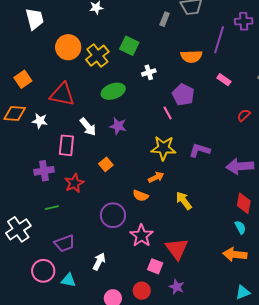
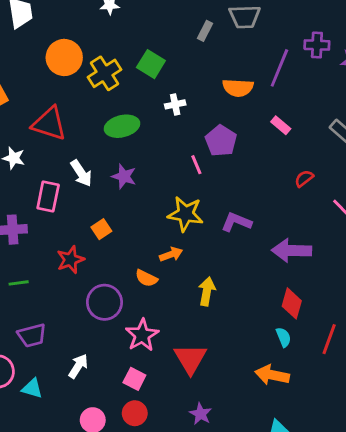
red star: (74, 183) -> (70, 260), moved
yellow arrow: (184, 201) -> (207, 291), turned 42
pink square: (155, 266) -> (134, 379), moved
purple star: (177, 287) -> (200, 414), moved

